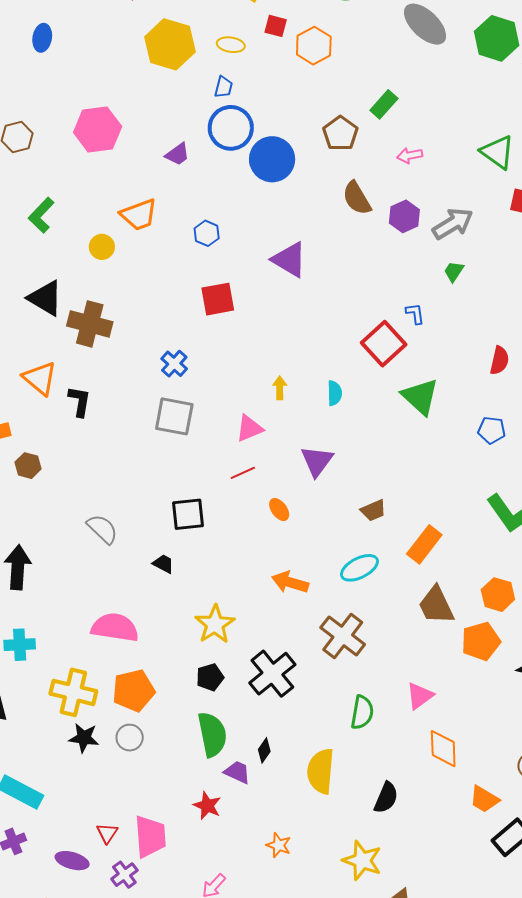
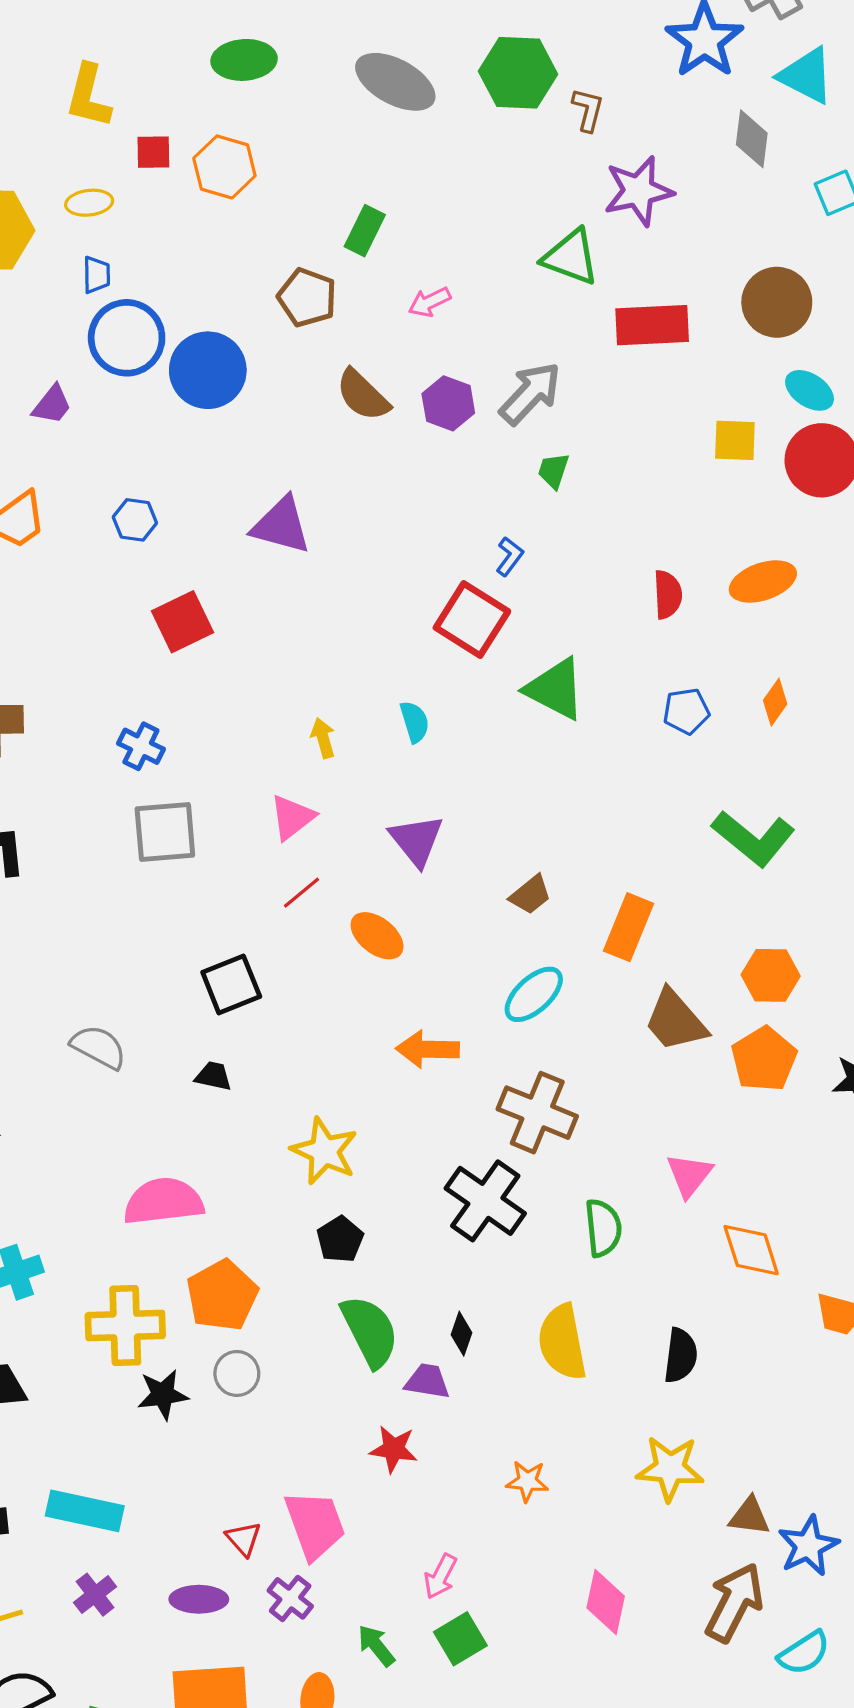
blue L-shape: (415, 314) -> (510, 556), turned 60
orange ellipse: (279, 509) -> (377, 936), size x1.4
black cross: (272, 674) -> (485, 1201), moved

